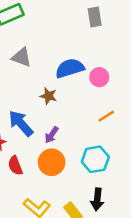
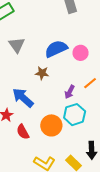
gray triangle: (22, 57) -> (17, 45), turned 42
purple arrow: (52, 135) -> (70, 92), moved
cyan hexagon: (95, 159) -> (75, 115), moved

